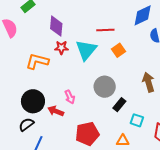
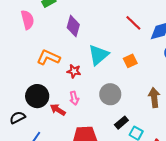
red line: (105, 30) -> (133, 23), moved, turned 36
red star: (61, 48) -> (74, 71), moved
black rectangle: (119, 105) -> (121, 123), moved
black semicircle: (26, 124) -> (18, 118), moved

